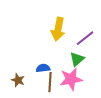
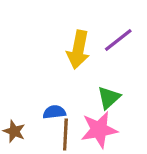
purple line: (85, 38) -> (118, 40), moved

